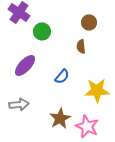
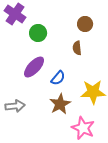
purple ellipse: (25, 65) -> (34, 67), moved
brown star: (60, 118) -> (60, 104), moved

